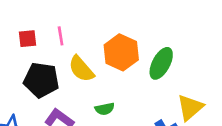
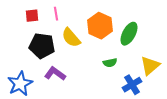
green semicircle: (105, 109) -> (110, 63), moved

